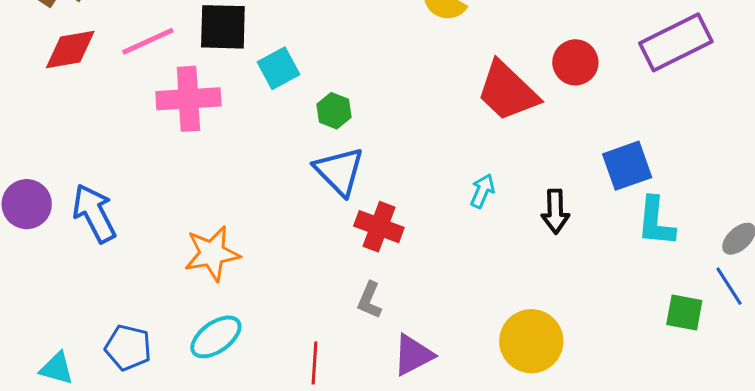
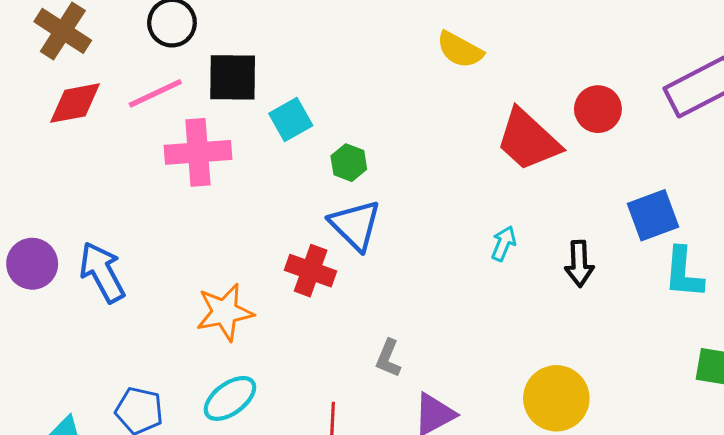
red cross: (379, 227) -> (311, 271), moved

